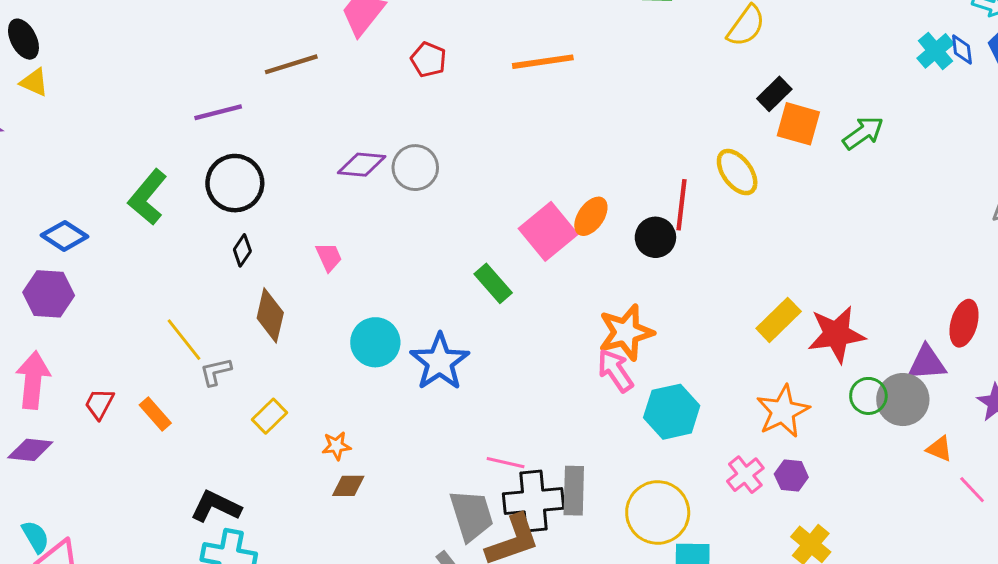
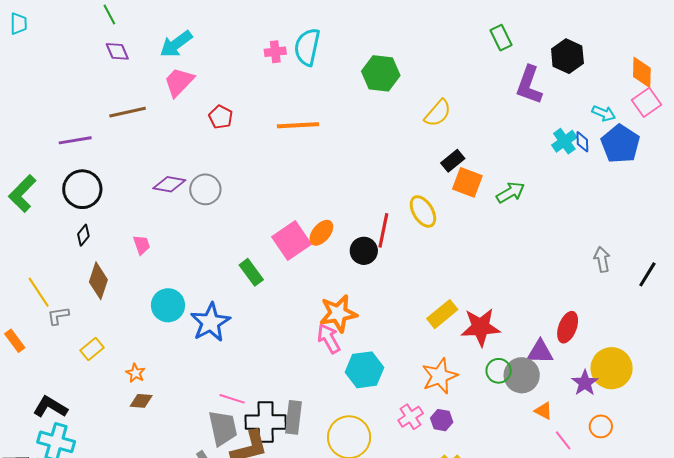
orange star: (336, 446) -> (136, 373), turned 30
pink line: (506, 463) -> (232, 399), moved

